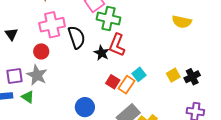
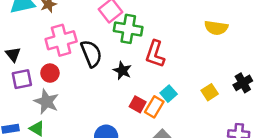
red L-shape: (117, 45) -> (155, 54), moved
purple square: (15, 76) -> (22, 79), moved
black cross: (192, 77) -> (243, 83), moved

